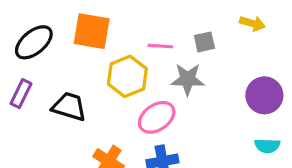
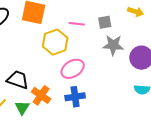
gray star: (188, 79) -> (113, 45), moved
black trapezoid: (69, 107) -> (18, 80), moved

